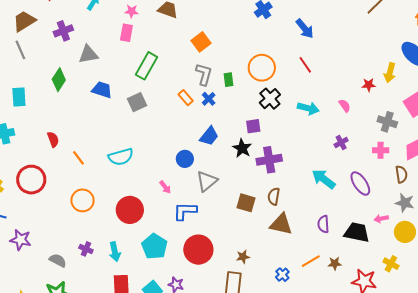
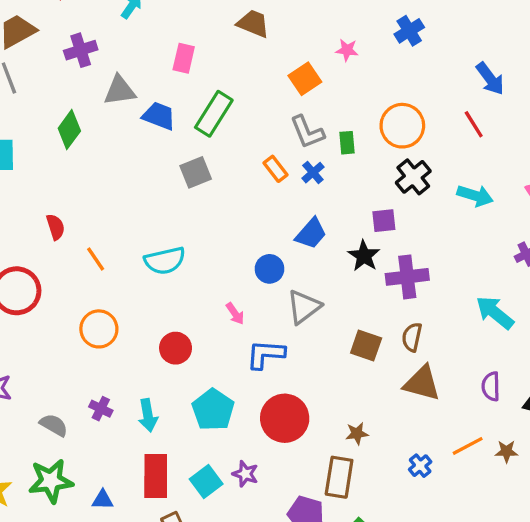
pink star: (132, 11) -> (347, 50), moved
blue arrow: (305, 29) -> (490, 79), moved
gray L-shape: (204, 74) -> (307, 132), turned 140
blue trapezoid: (102, 90) -> (159, 116), moved
red circle: (130, 210) -> (176, 348), size x0.7

